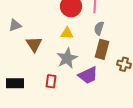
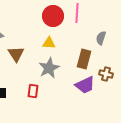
gray semicircle: (99, 28) -> (101, 38), moved
purple trapezoid: (88, 75) -> (85, 85), moved

